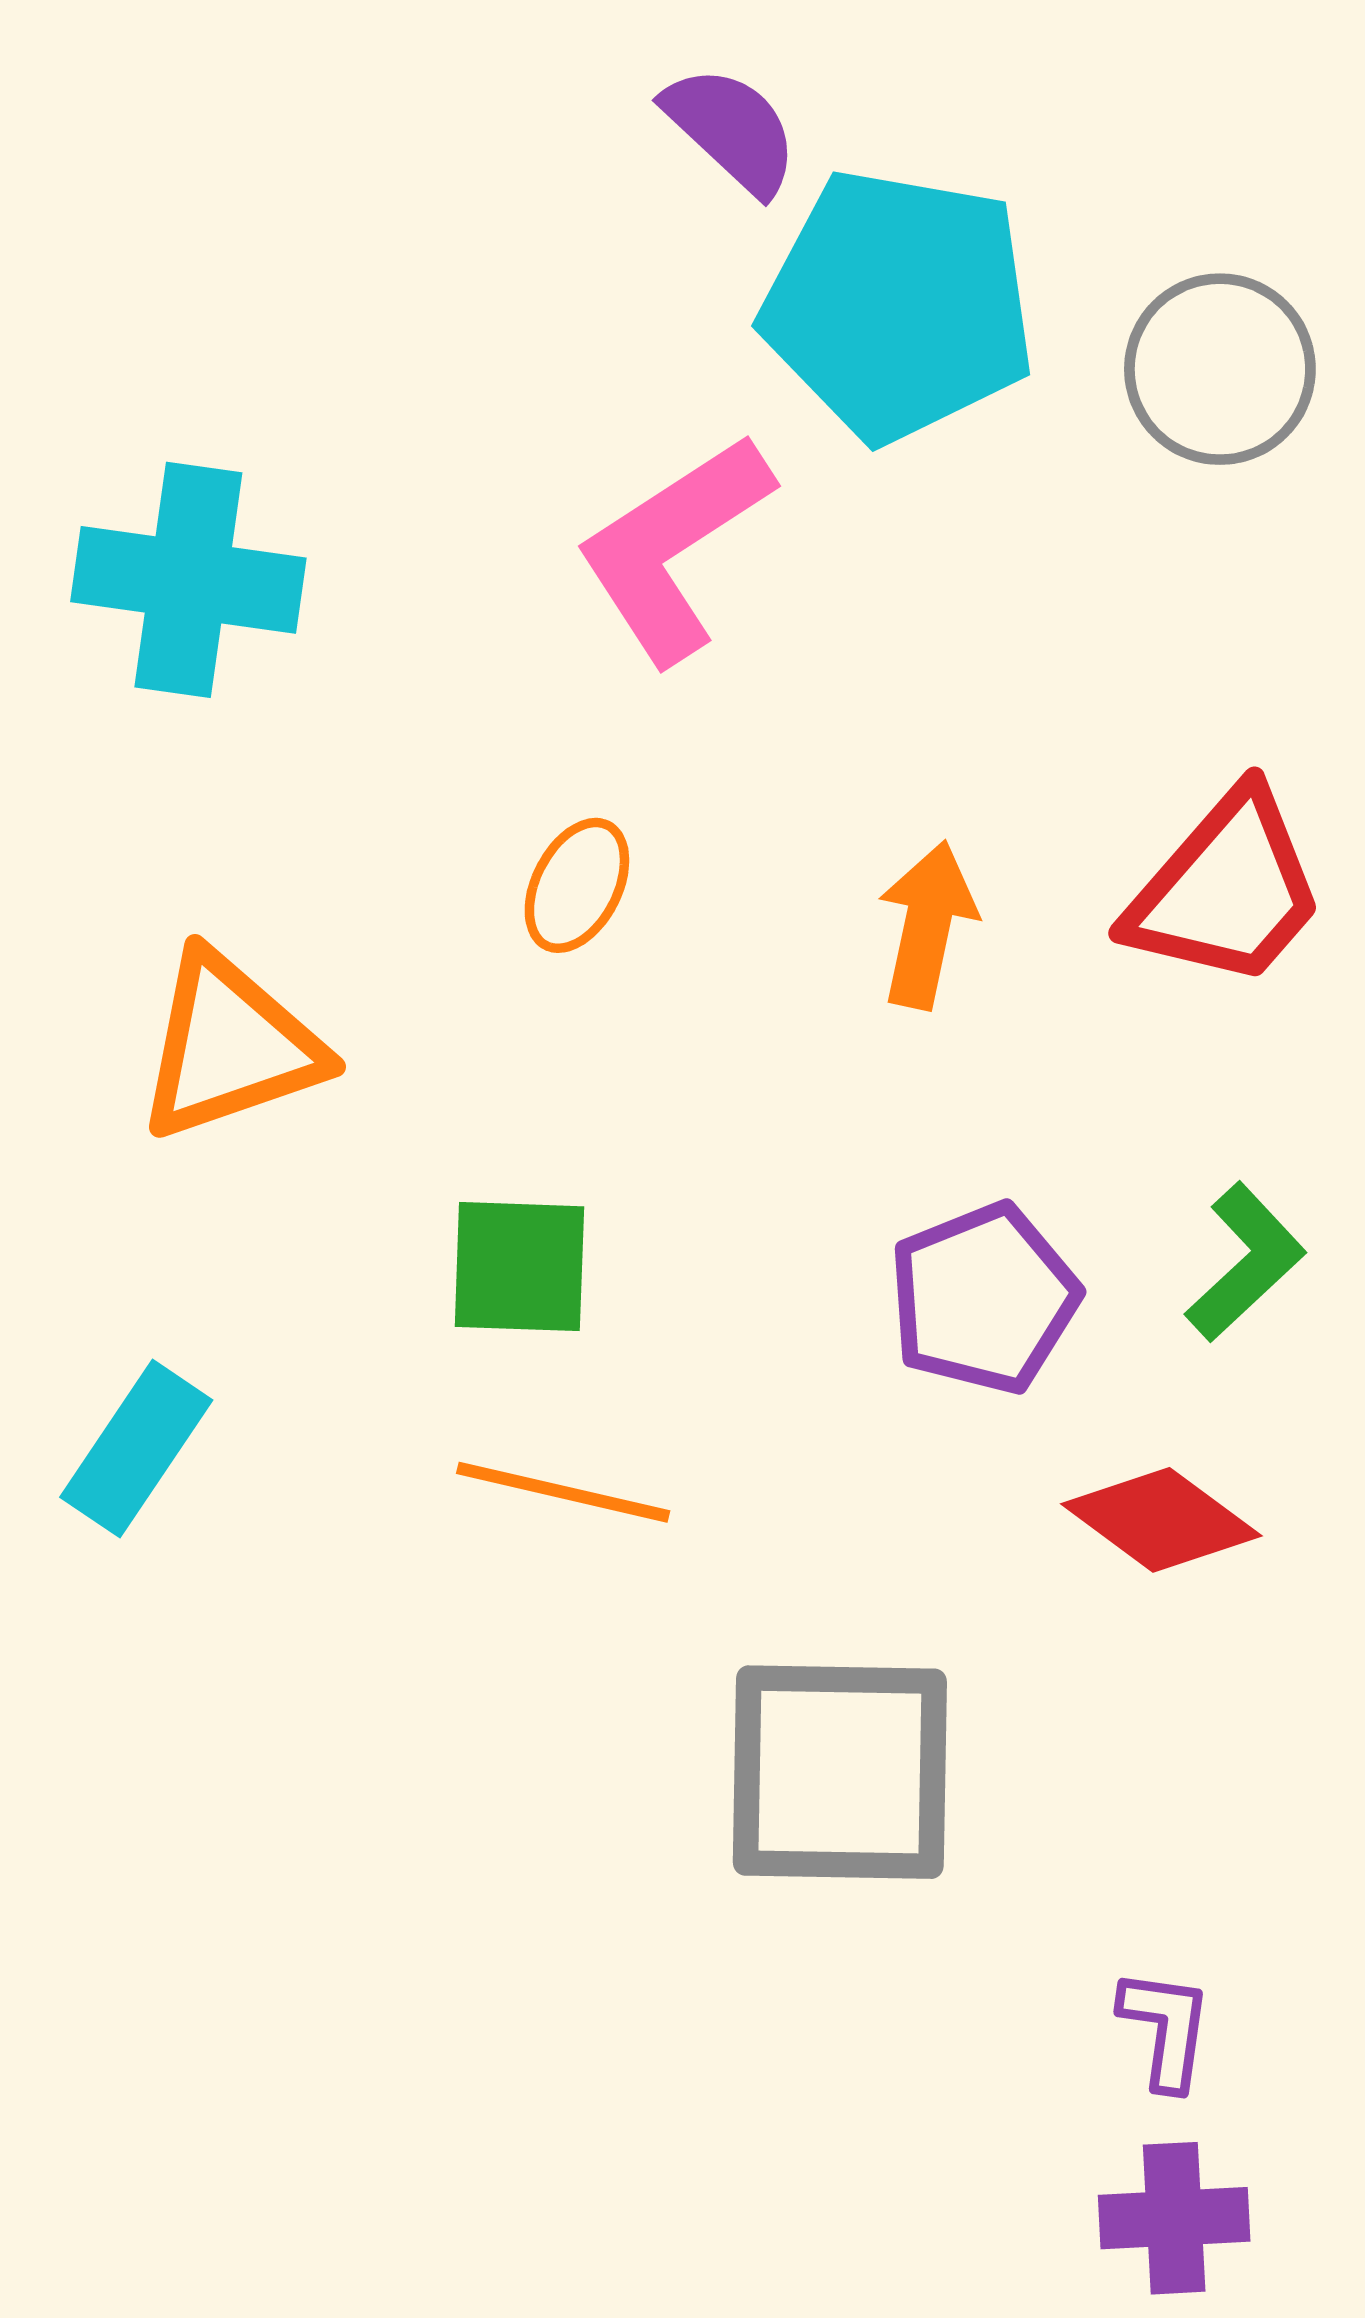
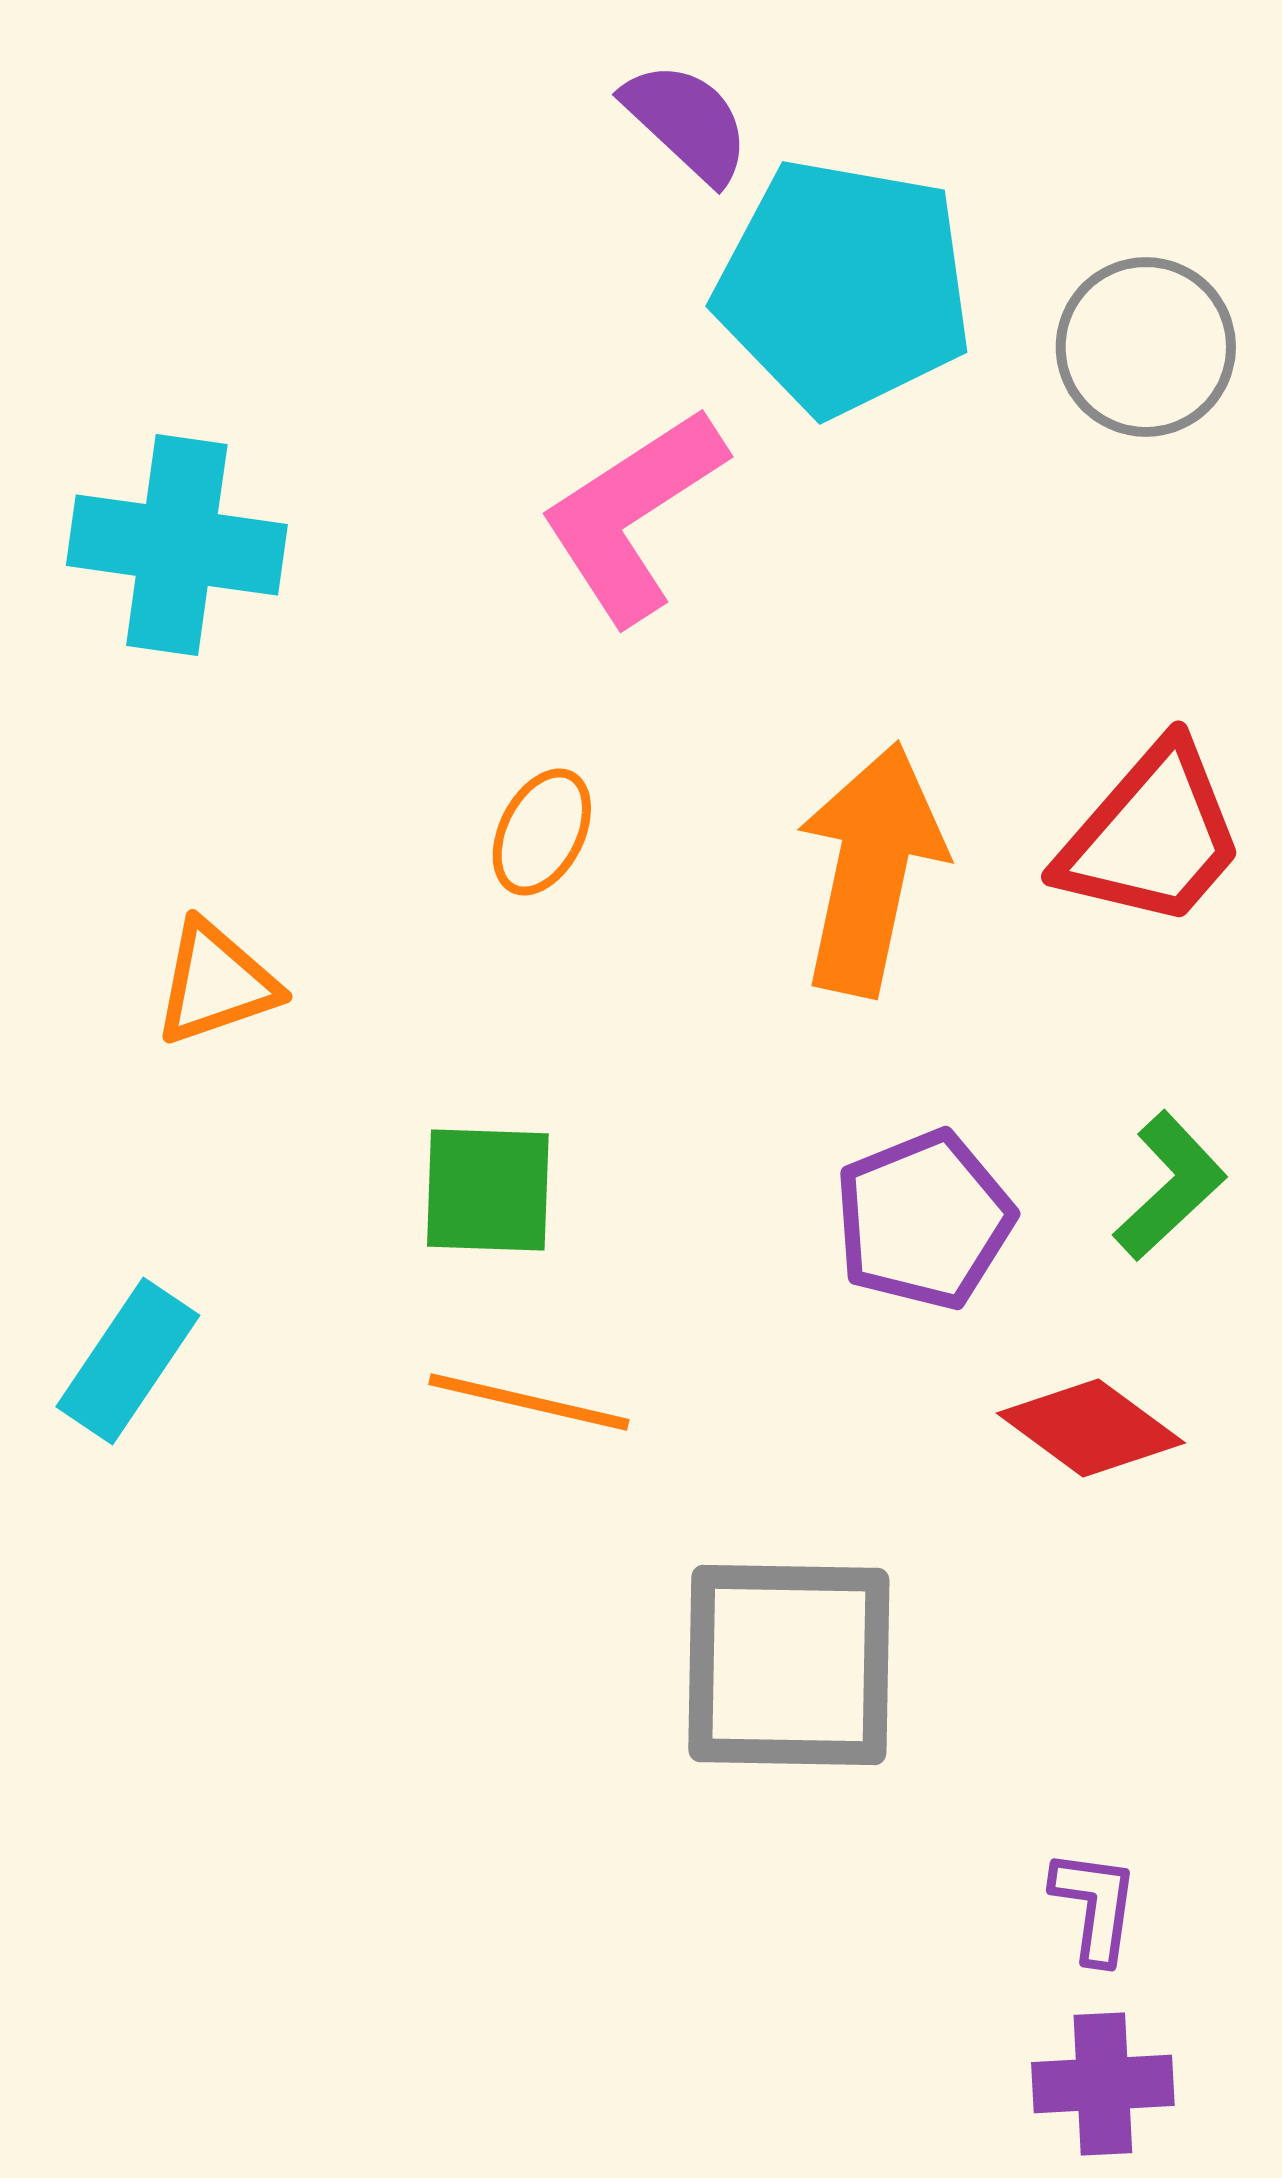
orange arrow: (927, 925) -> (871, 869), size x1.6
orange triangle: (230, 1046) -> (216, 983), size x0.7

